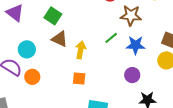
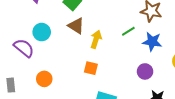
orange circle: (32, 77) -> (44, 79), moved

